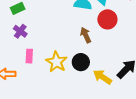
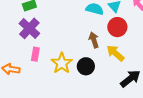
purple cross: (20, 31) -> (29, 28), size x1.5
yellow arrow: (102, 77) -> (115, 53), moved

